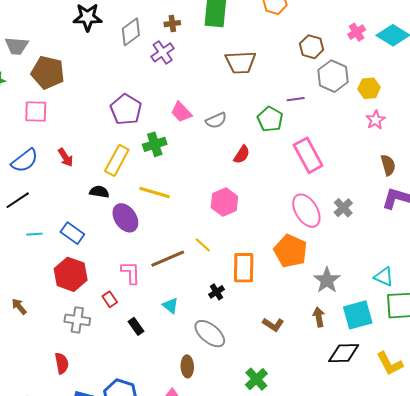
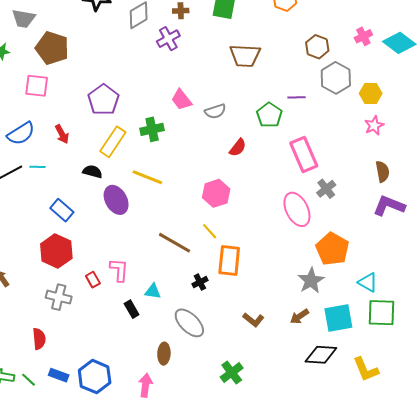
purple pentagon: (126, 109) -> (103, 100), moved
gray cross: (343, 208) -> (326, 189), moved
cyan line: (34, 234) -> (38, 167), moved
yellow line: (203, 245) -> (210, 231), moved
orange pentagon: (291, 251) -> (332, 249), moved
brown line: (168, 259) -> (174, 243), moved, turned 48
pink L-shape: (131, 273) -> (119, 270), moved
cyan triangle: (170, 306) -> (153, 291), turned -36
brown arrow: (319, 317) -> (299, 316), turned -120
black rectangle: (136, 326) -> (132, 309), moved

